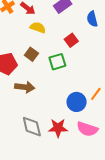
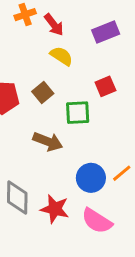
brown arrow: (25, 87) -> (48, 142), moved

